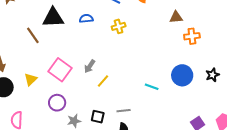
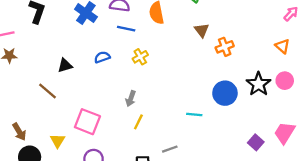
brown triangle: (176, 17) -> (202, 30), turned -48
black triangle: (53, 18) -> (65, 66), size x0.6
gray arrow: (90, 66) -> (131, 99), moved
black star: (212, 75) -> (259, 84), size x1.5

